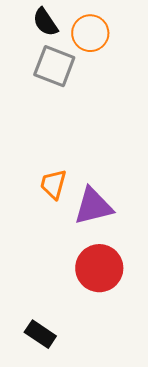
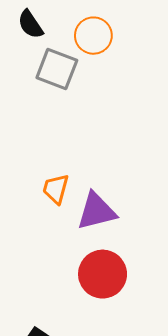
black semicircle: (45, 22) -> (30, 24), moved

